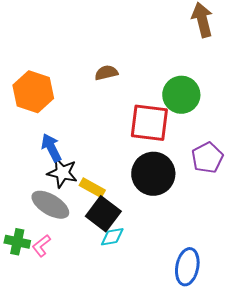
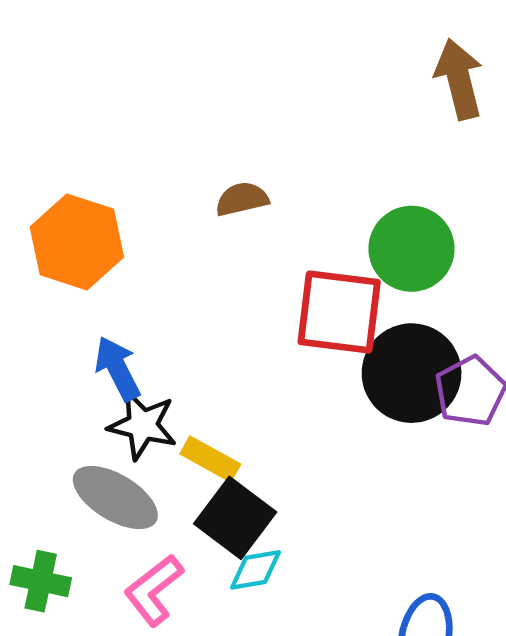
black circle: (153, 174) -> (412, 373), moved
pink L-shape: (41, 246) -> (154, 590), moved, size x1.4

